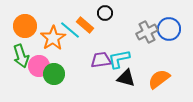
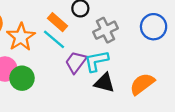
cyan line: (70, 30) -> (54, 39), moved
gray cross: (147, 32) -> (106, 30), moved
purple trapezoid: (101, 60) -> (76, 62), turned -45

